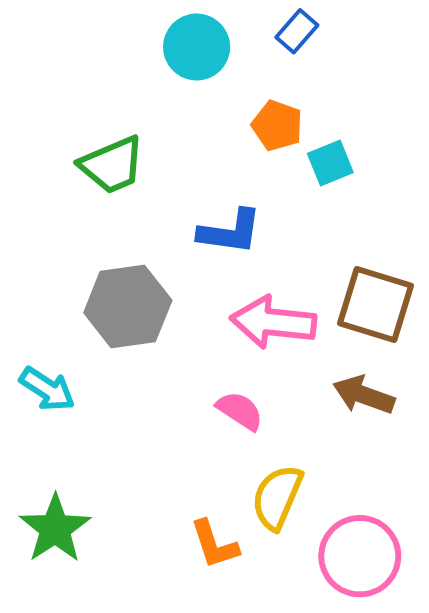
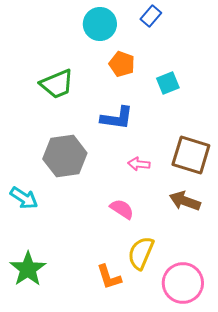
orange pentagon: (277, 126) -> (122, 64), moved
pink arrow: (273, 322) -> (139, 164), size x0.5

